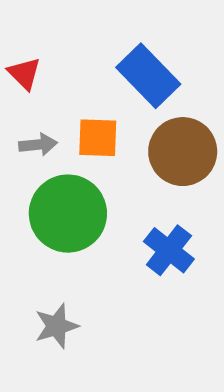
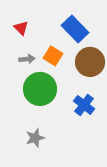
orange square: (98, 138) -> (53, 56), turned 30

